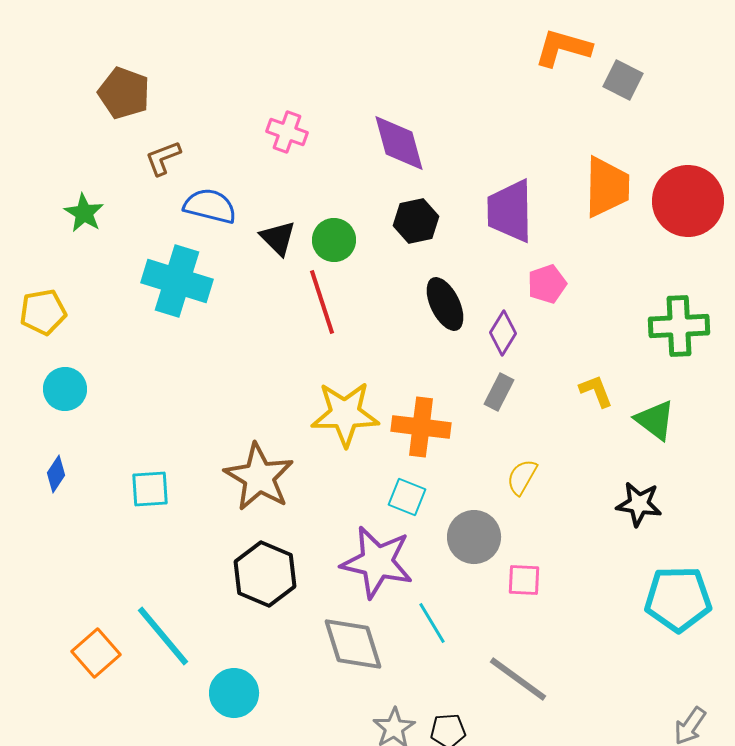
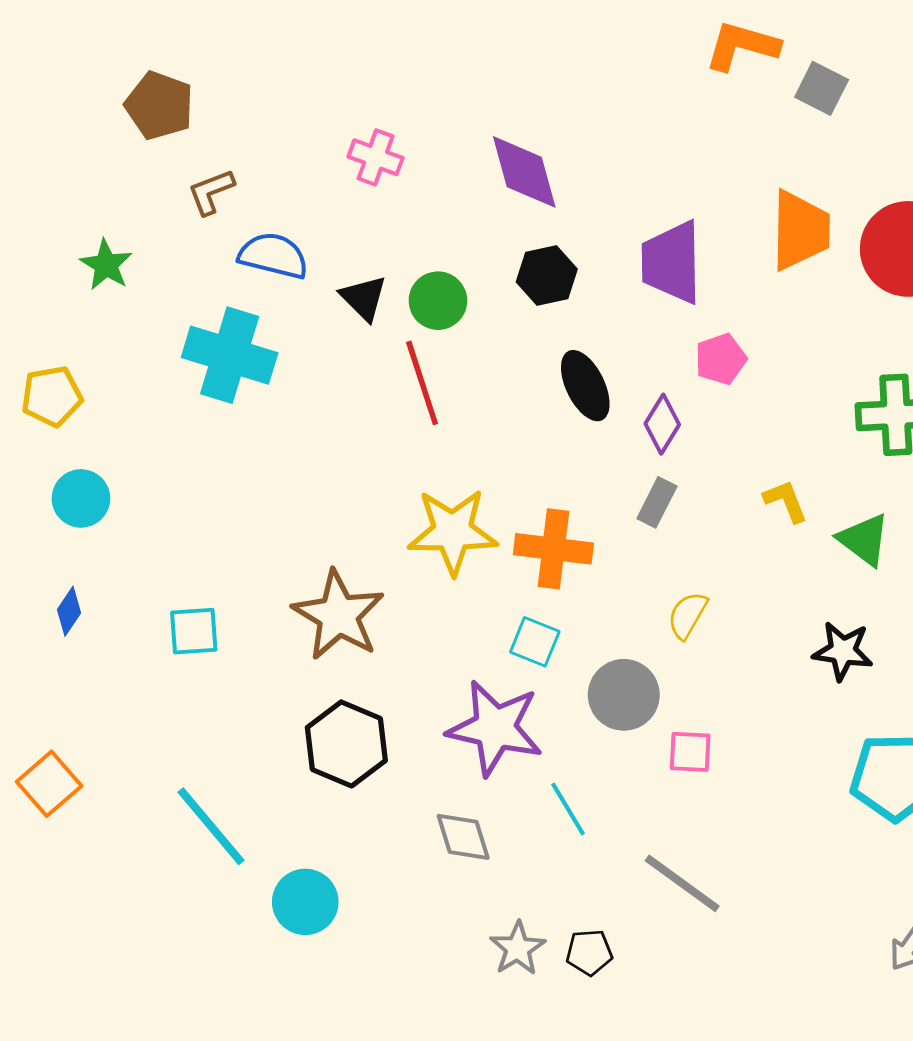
gray diamond: (353, 644) -> (463, 837), size x0.7
orange square: (96, 653) -> (49, 784), moved

